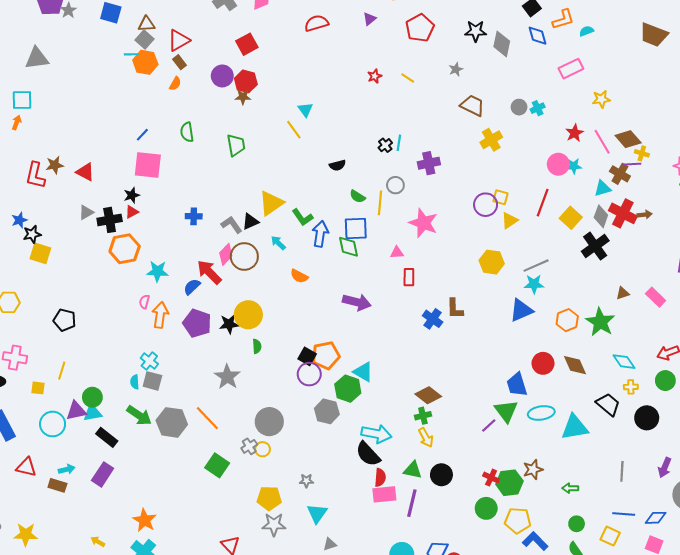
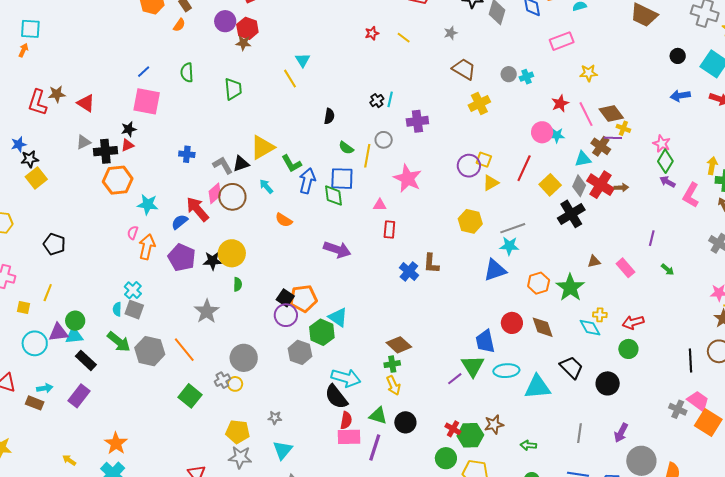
black semicircle: (337, 165) -> (329, 116), turned -70
yellow square: (40, 253) -> (36, 178), turned 30
yellow cross: (631, 387) -> (600, 315), moved

